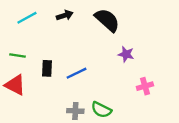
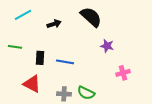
black arrow: (65, 15) -> (54, 24), moved
blue line: (77, 73) -> (65, 62), turned 36
red triangle: (15, 85) -> (32, 84), moved

